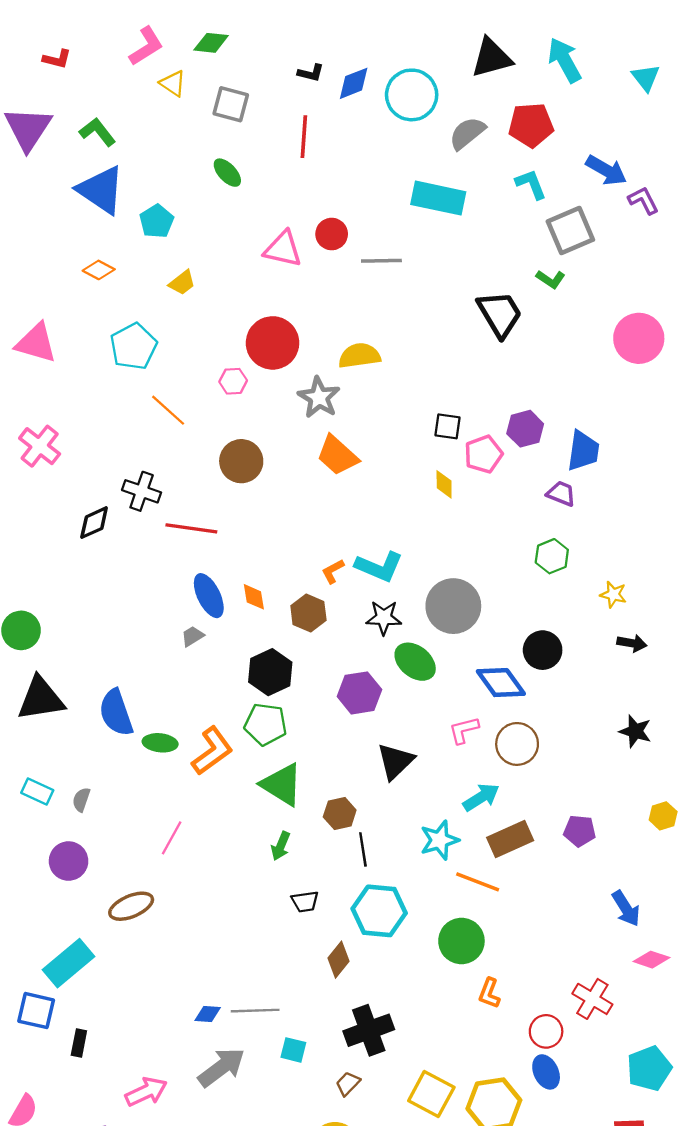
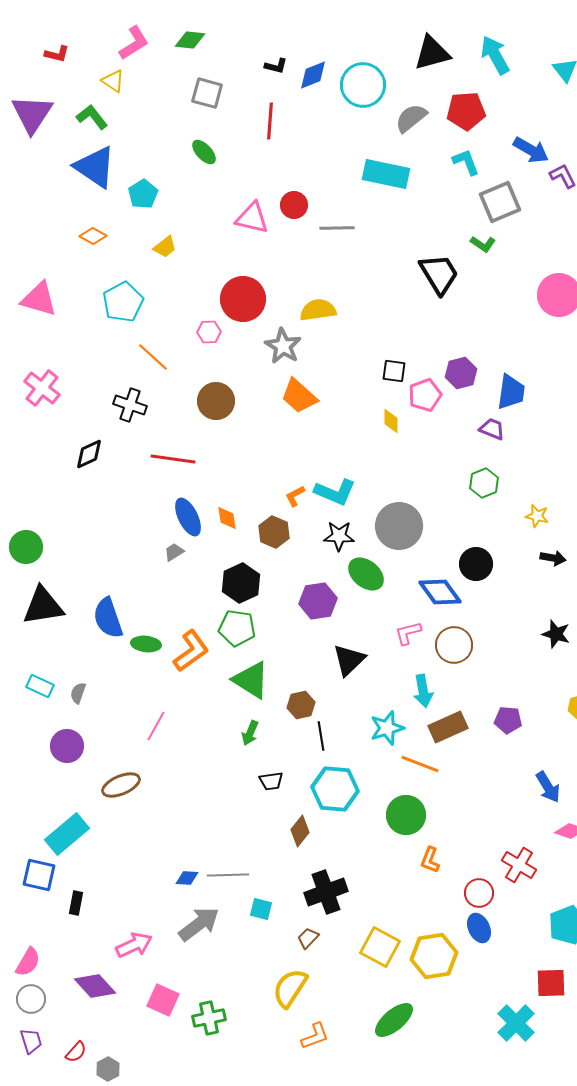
yellow triangle: (173, 83) -> (113, 81), moved
black cross: (142, 491) -> (130, 405), moved
cyan arrow: (481, 797) -> (423, 691), turned 112

